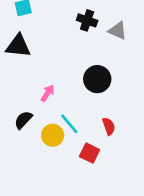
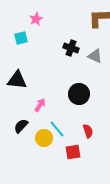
black triangle: (18, 46) -> (17, 80), moved
red square: (90, 153) -> (73, 152), turned -35

